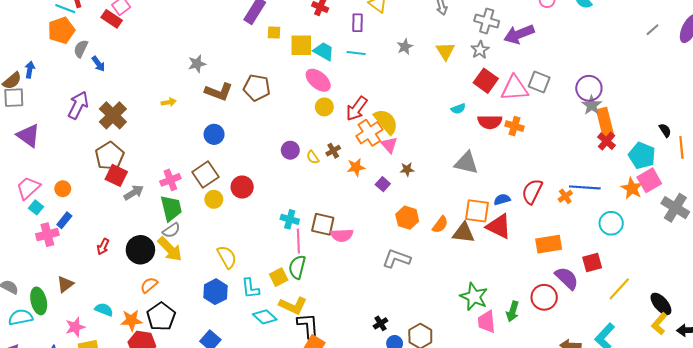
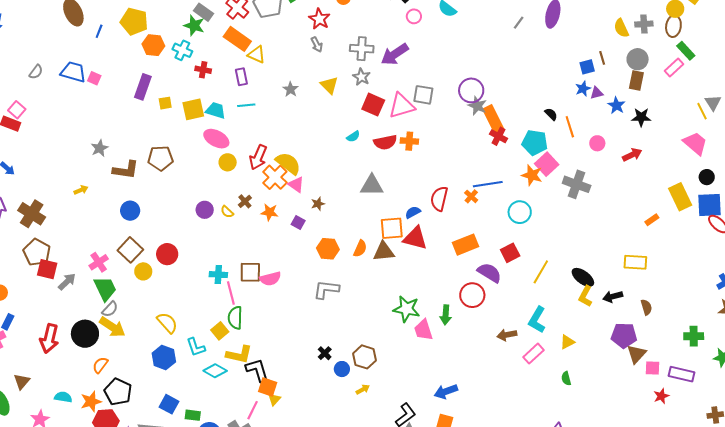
orange star: (356, 167) -> (270, 212), turned 30
red arrow: (103, 247) -> (49, 338), size x1.8

